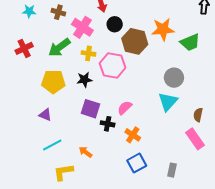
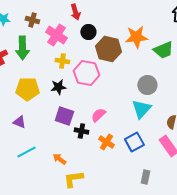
green arrow: (59, 47) -> (22, 48), moved, turned -55
blue square: (137, 163) -> (134, 142), moved
yellow L-shape: (63, 172) -> (73, 179), moved

